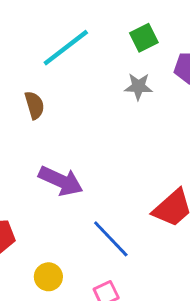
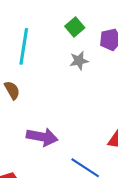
cyan line: (66, 48) -> (24, 46), turned -30

